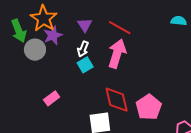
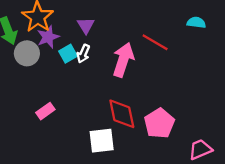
red line: (120, 28) -> (155, 42), moved
cyan square: (85, 65) -> (68, 54), moved

